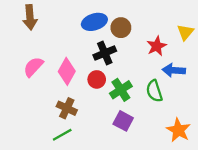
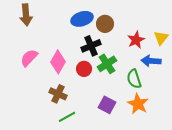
yellow triangle: (185, 32) -> (161, 38), moved
green cross: (121, 90) -> (107, 64), moved
orange star: (178, 130) -> (138, 104), moved
green line: (62, 135) -> (67, 117), moved

